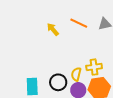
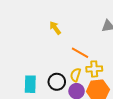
orange line: (79, 23) -> (80, 53), moved

